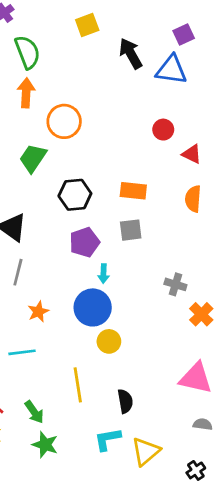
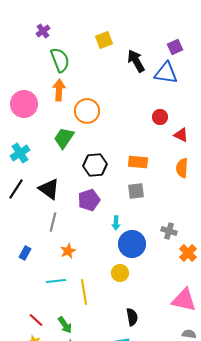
purple pentagon: (84, 242) -> (89, 200), moved
blue circle: (93, 307) -> (132, 244), moved
yellow line: (78, 385) -> (84, 292), moved

